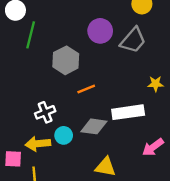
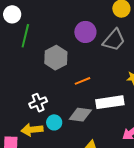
orange line: (86, 89) -> (82, 81), moved

